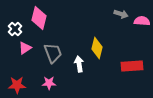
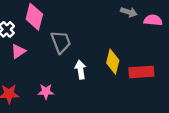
yellow diamond: (97, 48) -> (113, 62), moved
gray trapezoid: (53, 53) -> (61, 42), moved

